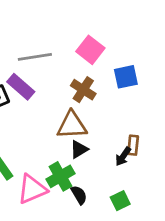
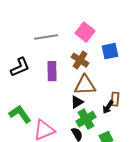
purple rectangle: (21, 87) -> (52, 71), moved, turned 48
brown triangle: (72, 125) -> (85, 85), moved
green cross: (60, 176) -> (86, 119), moved

